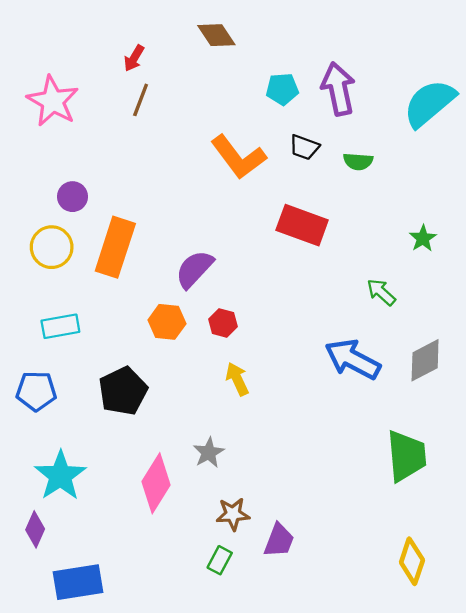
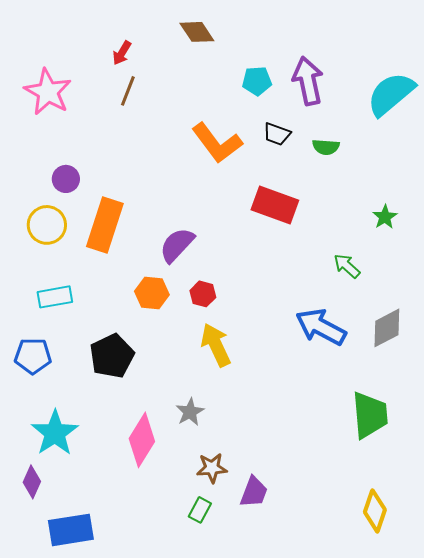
yellow arrow: (237, 379) -> (216, 345), size x1.4

